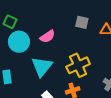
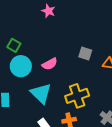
cyan triangle: (42, 67) -> (41, 93), turned -30

